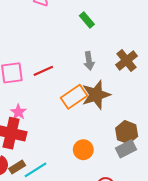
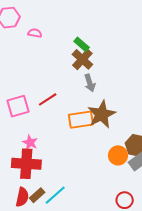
brown cross: (127, 60) -> (82, 59), moved
orange rectangle: (74, 97) -> (81, 120), turned 35
orange circle: (83, 150) -> (118, 155), moved

